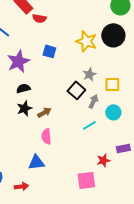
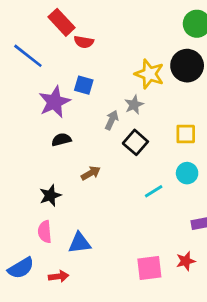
blue square: (49, 51) -> (84, 85), moved
gray star: (89, 74) -> (134, 105), moved
gray arrow: (93, 101) -> (112, 120), moved
black star: (24, 108) -> (50, 195), moved
pink semicircle: (46, 136) -> (45, 232), moved
red star: (103, 160) -> (186, 261), moved

